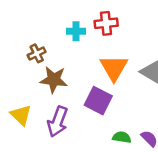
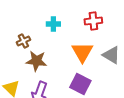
red cross: (106, 23) -> (93, 21), moved
purple square: (98, 101) -> (80, 84), moved

